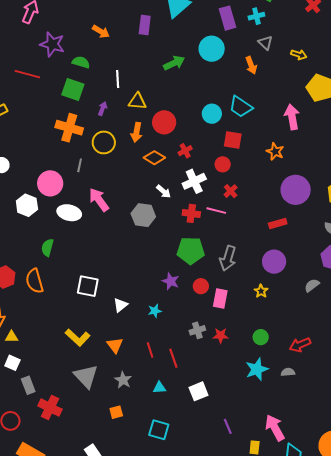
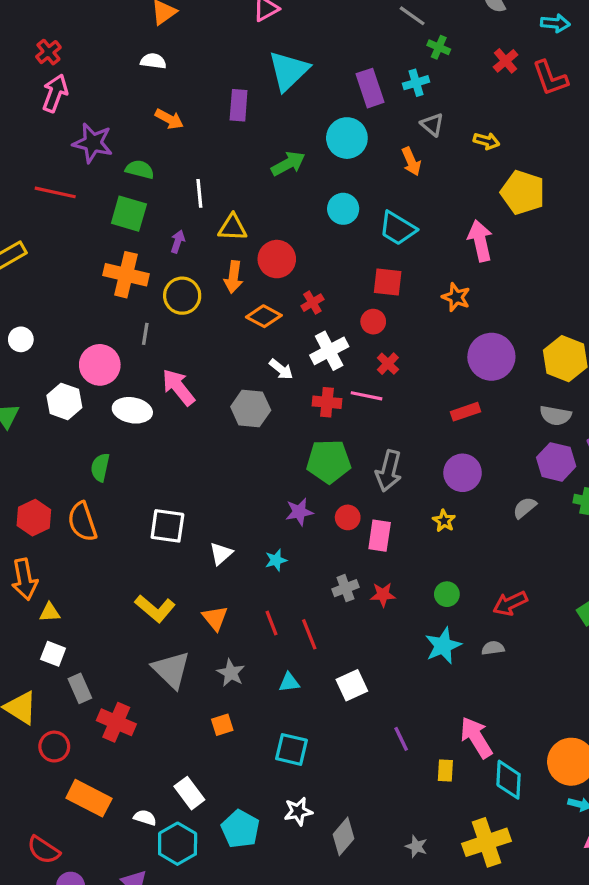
cyan circle: (212, 114) -> (343, 209), moved
purple star: (171, 281) -> (299, 512), turned -30

